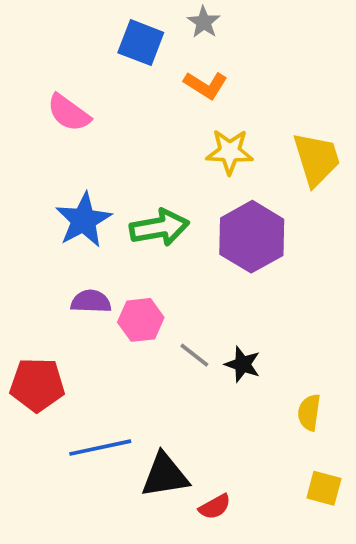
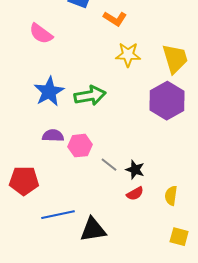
purple hexagon: (252, 237) -> (167, 101), moved
red semicircle: (215, 507) -> (135, 194), moved

